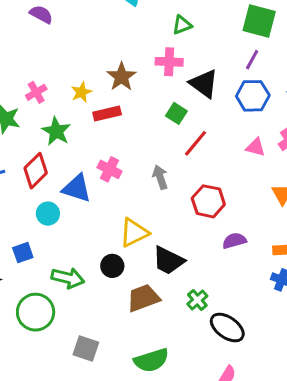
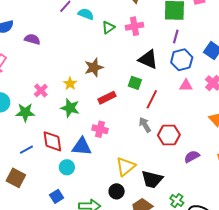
green triangle: (182, 25) -> (108, 27), moved
pink cross: (169, 62) -> (135, 26), moved
brown star: (122, 77) -> (94, 67), turned 30
red rectangle: (107, 113) -> (107, 98), moved
green star: (56, 131) -> (70, 108), moved
pink triangle: (255, 147) -> (186, 85), moved
red diamond: (36, 171) -> (52, 141), turned -40
gray arrow: (160, 177) -> (145, 125), moved

